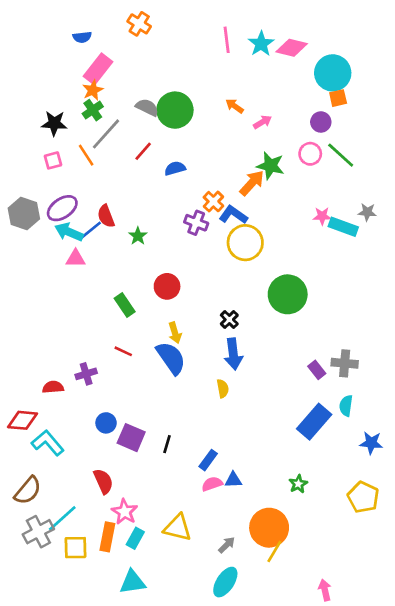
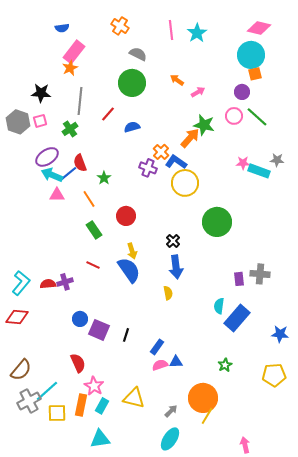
orange cross: (139, 24) -> (120, 26), moved
pink diamond: (292, 48) -> (259, 28), moved
gray semicircle: (147, 107) -> (138, 54), moved
green cross: (93, 110) -> (70, 129), moved
gray line: (106, 134) -> (80, 101), turned -36
orange line: (86, 155) -> (89, 199), moved
gray hexagon: (24, 213) -> (18, 122), moved
purple rectangle: (317, 370) -> (239, 279), turned 32
red semicircle: (53, 387) -> (48, 284), moved
cyan semicircle: (346, 406) -> (219, 306), moved
cyan L-shape: (48, 443) -> (21, 283), moved, turned 80
yellow pentagon: (363, 497) -> (274, 375), turned -30

